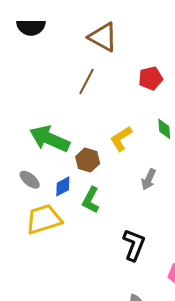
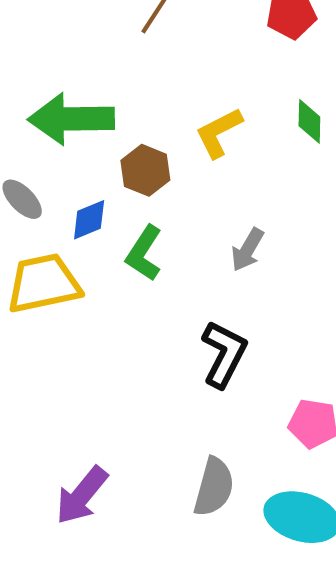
green arrow: (50, 139) -> (71, 119), turned -30
gray arrow: (149, 179) -> (247, 250), moved

